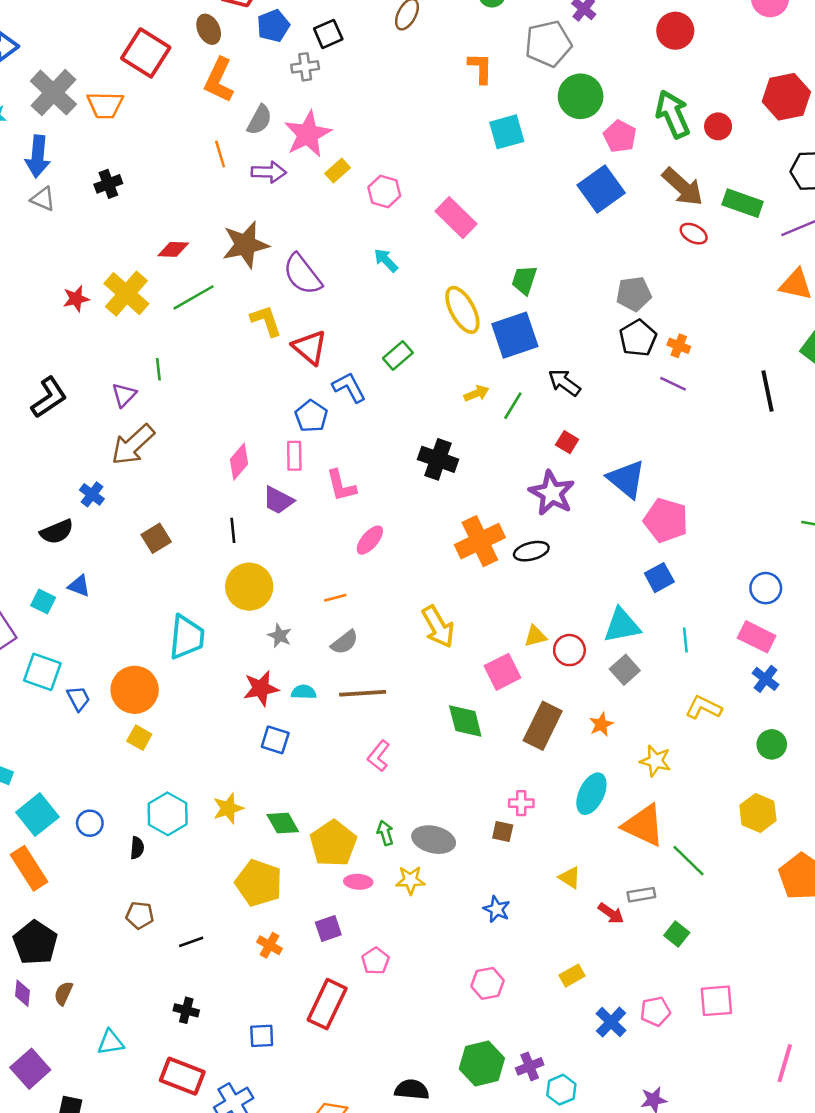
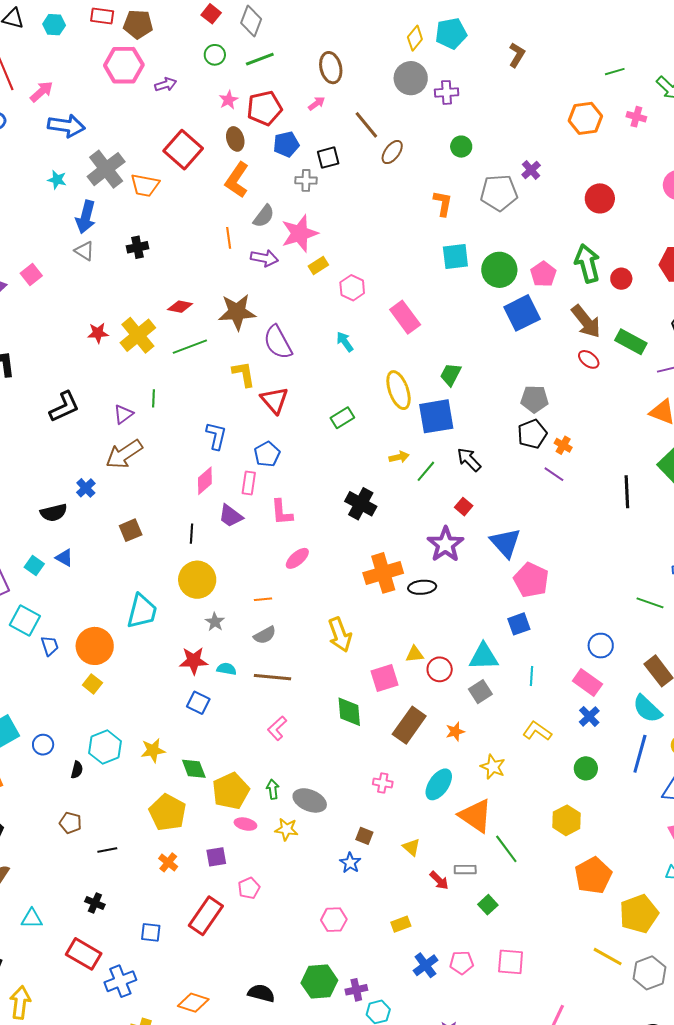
green circle: (581, 96) -> (499, 270), moved
blue L-shape: (349, 387) -> (216, 436), moved, turned 32
brown square: (503, 832) -> (364, 836), moved

